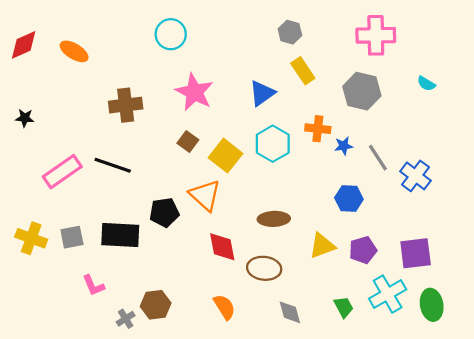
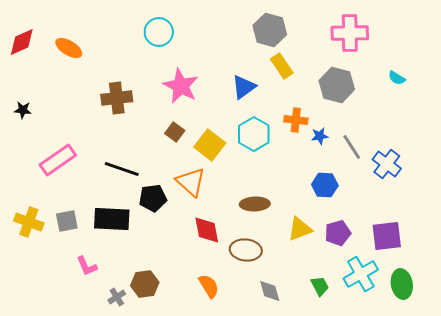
gray hexagon: (290, 32) -> (270, 30), size x1.5
black line: (113, 165) -> (122, 169), moved

